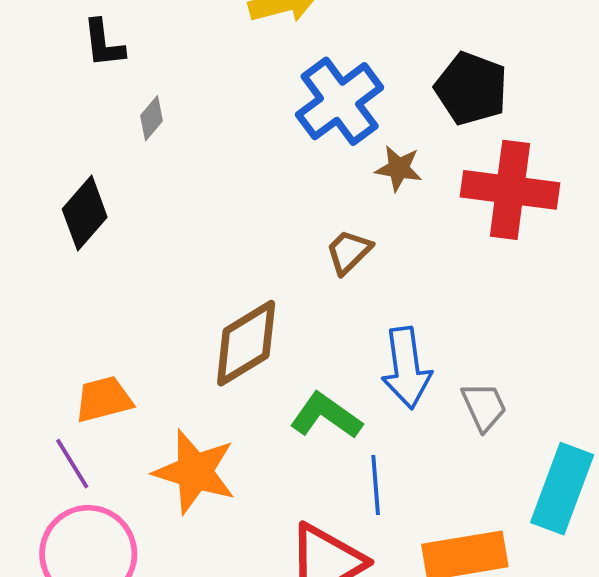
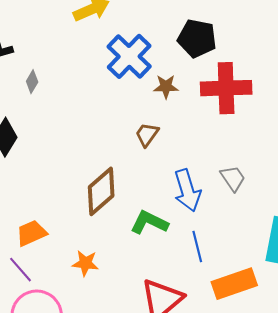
gray trapezoid: (484, 407) -> (233, 178), moved
orange star: (195, 472) -> (85, 263), size x0.6
blue line: (376, 485) -> (197, 247), moved

